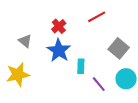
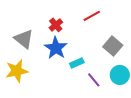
gray triangle: (25, 41) -> (24, 39), size x1.5
cyan rectangle: (81, 66) -> (77, 63), turned 64

